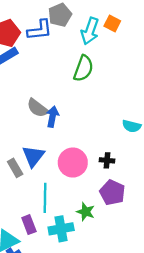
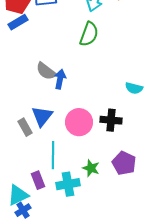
black cross: (107, 160) -> (111, 120), size x1.5
purple pentagon: (112, 192) -> (124, 163), moved

